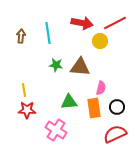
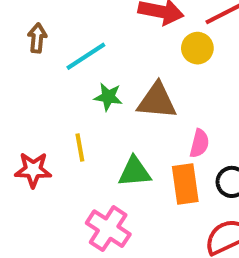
cyan line: (48, 33) -> (86, 56), moved, turned 65
yellow line: (24, 90) -> (80, 147), moved
red star: (27, 110) -> (33, 170), moved

